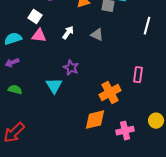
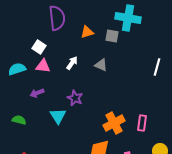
white line: (147, 26) -> (157, 67), moved
purple arrow: (12, 63) -> (37, 93), moved
pink rectangle: (138, 75) -> (142, 123), moved

